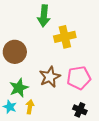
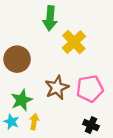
yellow cross: (65, 37) -> (74, 42), turned -30

